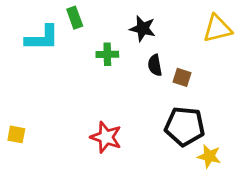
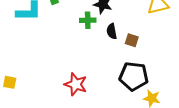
green cross: (107, 54) -> (88, 20), moved

